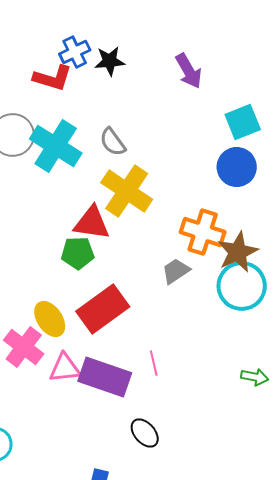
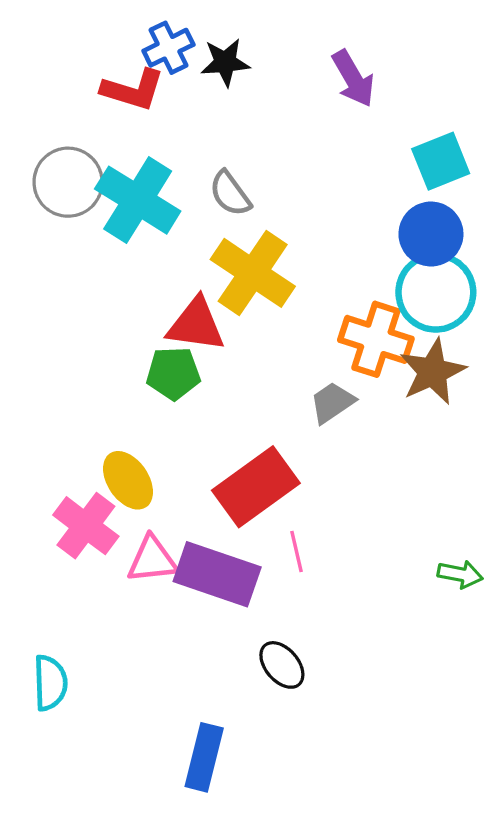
cyan circle: (242, 286) -> (436, 292), moved
red rectangle: (103, 309) -> (256, 487), moved

